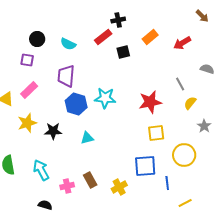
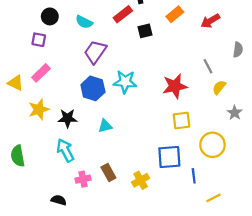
gray semicircle: (207, 69) -> (238, 50), turned 80
purple trapezoid: (66, 76) -> (95, 52), moved, turned 30
cyan arrow: (41, 170) -> (65, 150), moved

